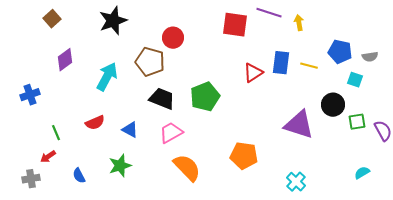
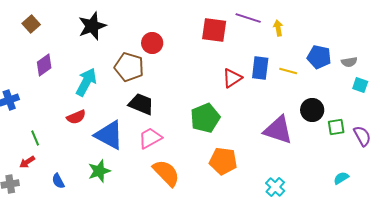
cyan square: (355, 80) -> (360, 85), moved
green pentagon: (205, 97) -> (205, 118), moved
red semicircle: (95, 123) -> (76, 117), moved
blue triangle: (130, 130) -> (109, 135), size x1.8

